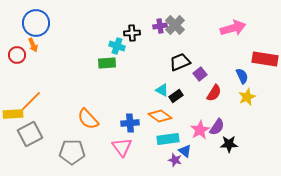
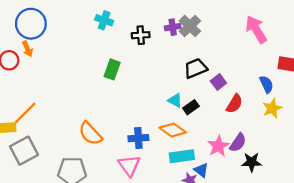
pink arrow: (233, 28) -> (256, 29), turned -105
cyan cross: (117, 46) -> (104, 20), moved
green rectangle: (107, 63) -> (112, 69), turned -66

